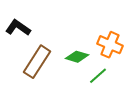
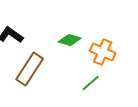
green diamond: (77, 57) -> (70, 40), moved

